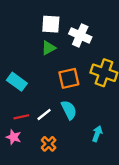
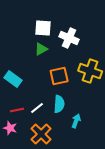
cyan semicircle: (69, 110) -> (59, 104), turned 30
cyan arrow: (97, 134) -> (76, 121), moved
orange cross: (49, 144) -> (41, 134), size x1.5

